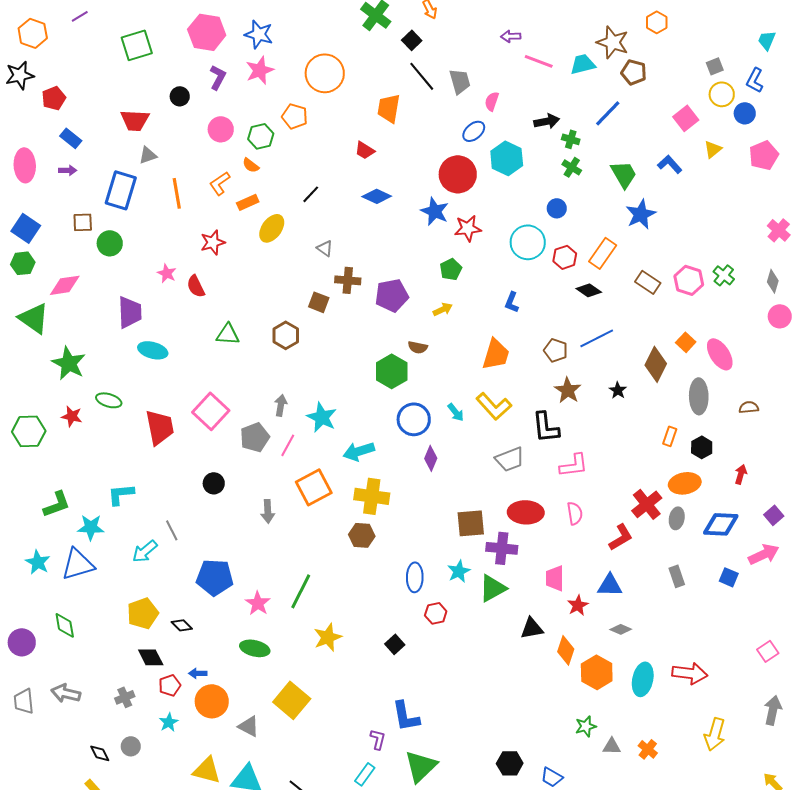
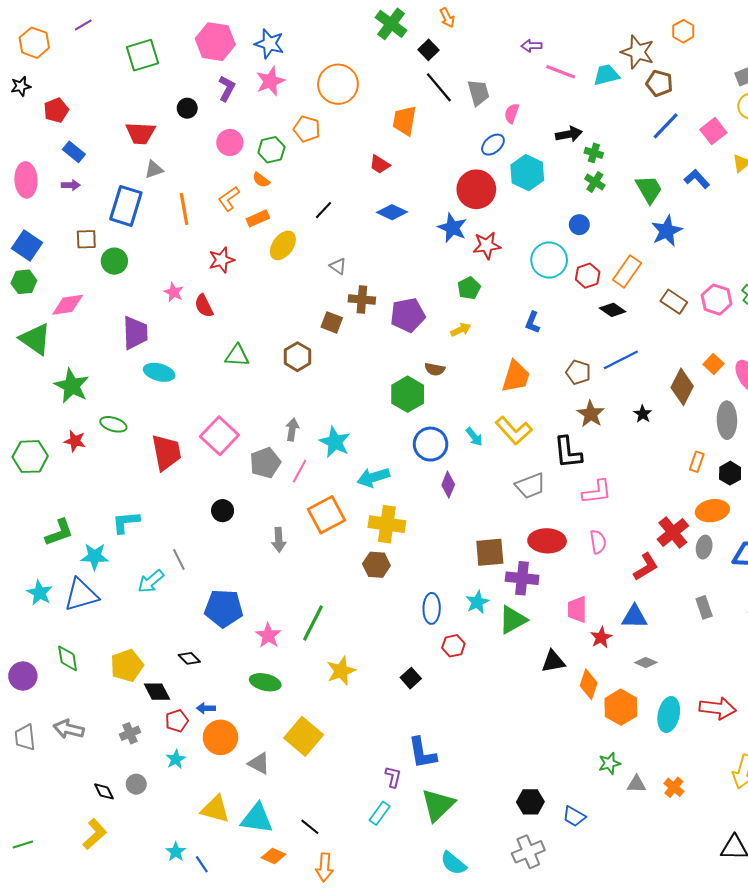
black star: (20, 75) -> (21, 86), size x0.7
blue line: (608, 113) -> (666, 126), moved
yellow pentagon: (143, 613) -> (127, 666), moved

